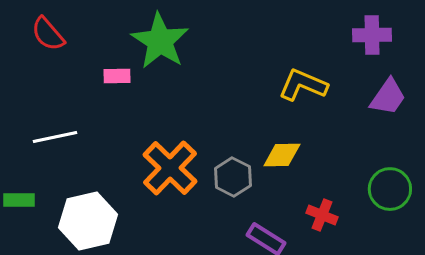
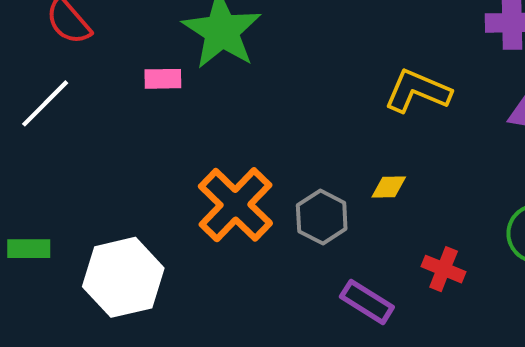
white line: (55, 137) -> (45, 103), moved, turned -33
yellow diamond: (282, 155) -> (389, 187), size x0.7

